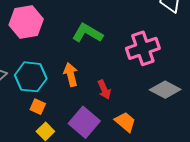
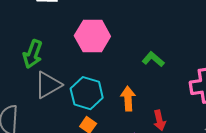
green L-shape: (87, 33) -> (153, 59), size x0.7

